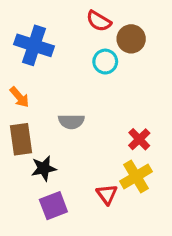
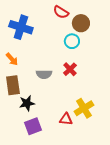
cyan circle: (105, 62) -> (72, 41), moved
red cross: (139, 139) -> (70, 69), moved
red triangle: (107, 194) -> (66, 119), turned -48

